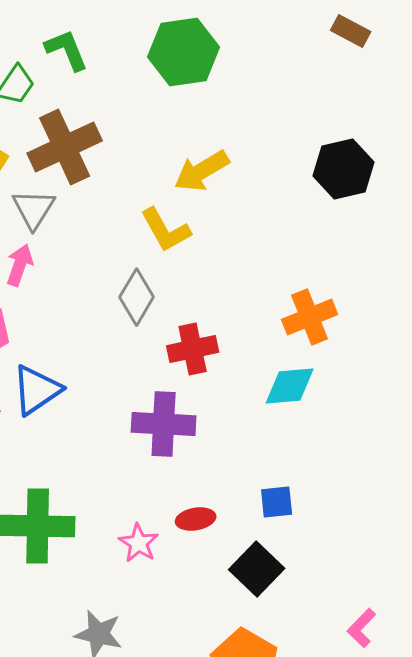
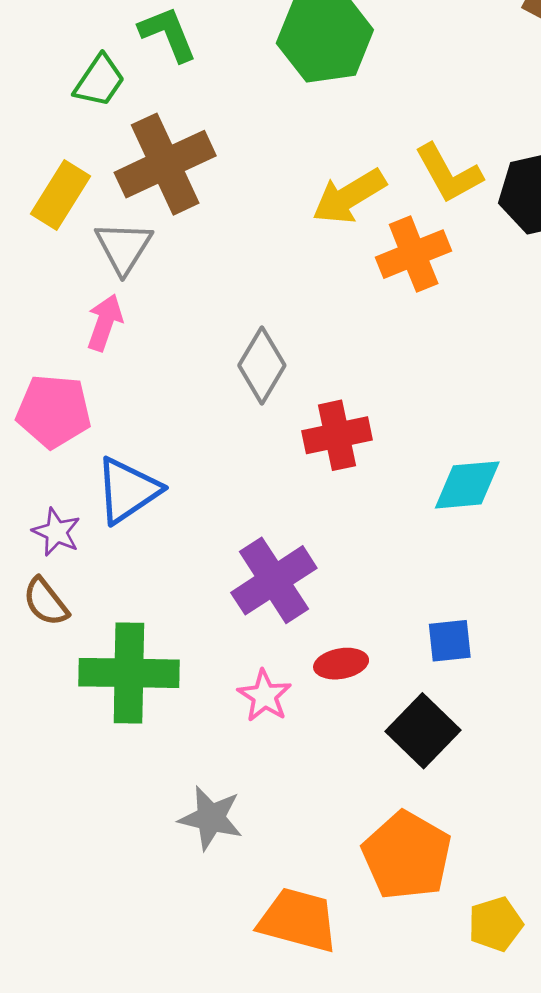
yellow L-shape: (166, 230) -> (448, 173), moved
orange cross: (310, 317) -> (414, 254), moved
purple cross: (164, 424) -> (274, 580), moved, turned -36

